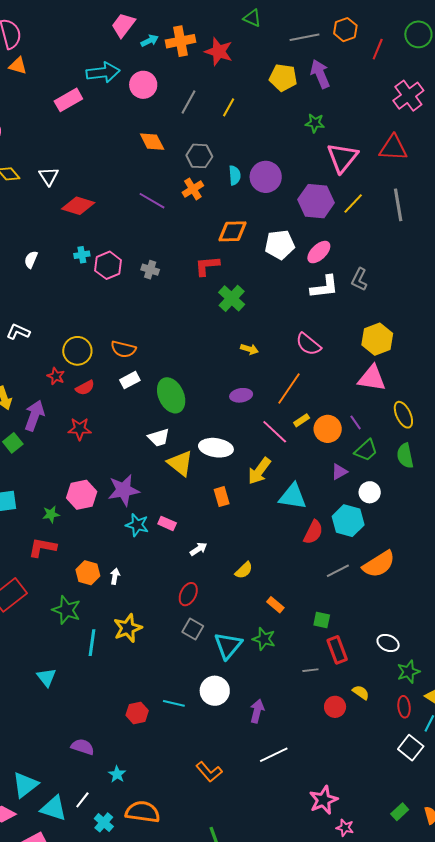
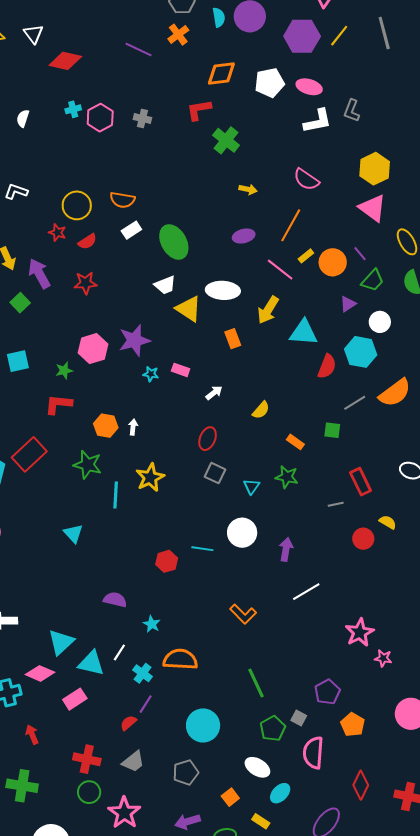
pink ellipse: (319, 252) -> (309, 87), turned 65
pink triangle: (372, 378) -> (372, 208), turned 32
purple arrow: (34, 416) -> (39, 274), turned -44
cyan star: (137, 525) -> (151, 374), size x0.7
green square: (322, 620) -> (332, 430), moved
cyan triangle: (228, 646) -> (252, 486), size x0.6

